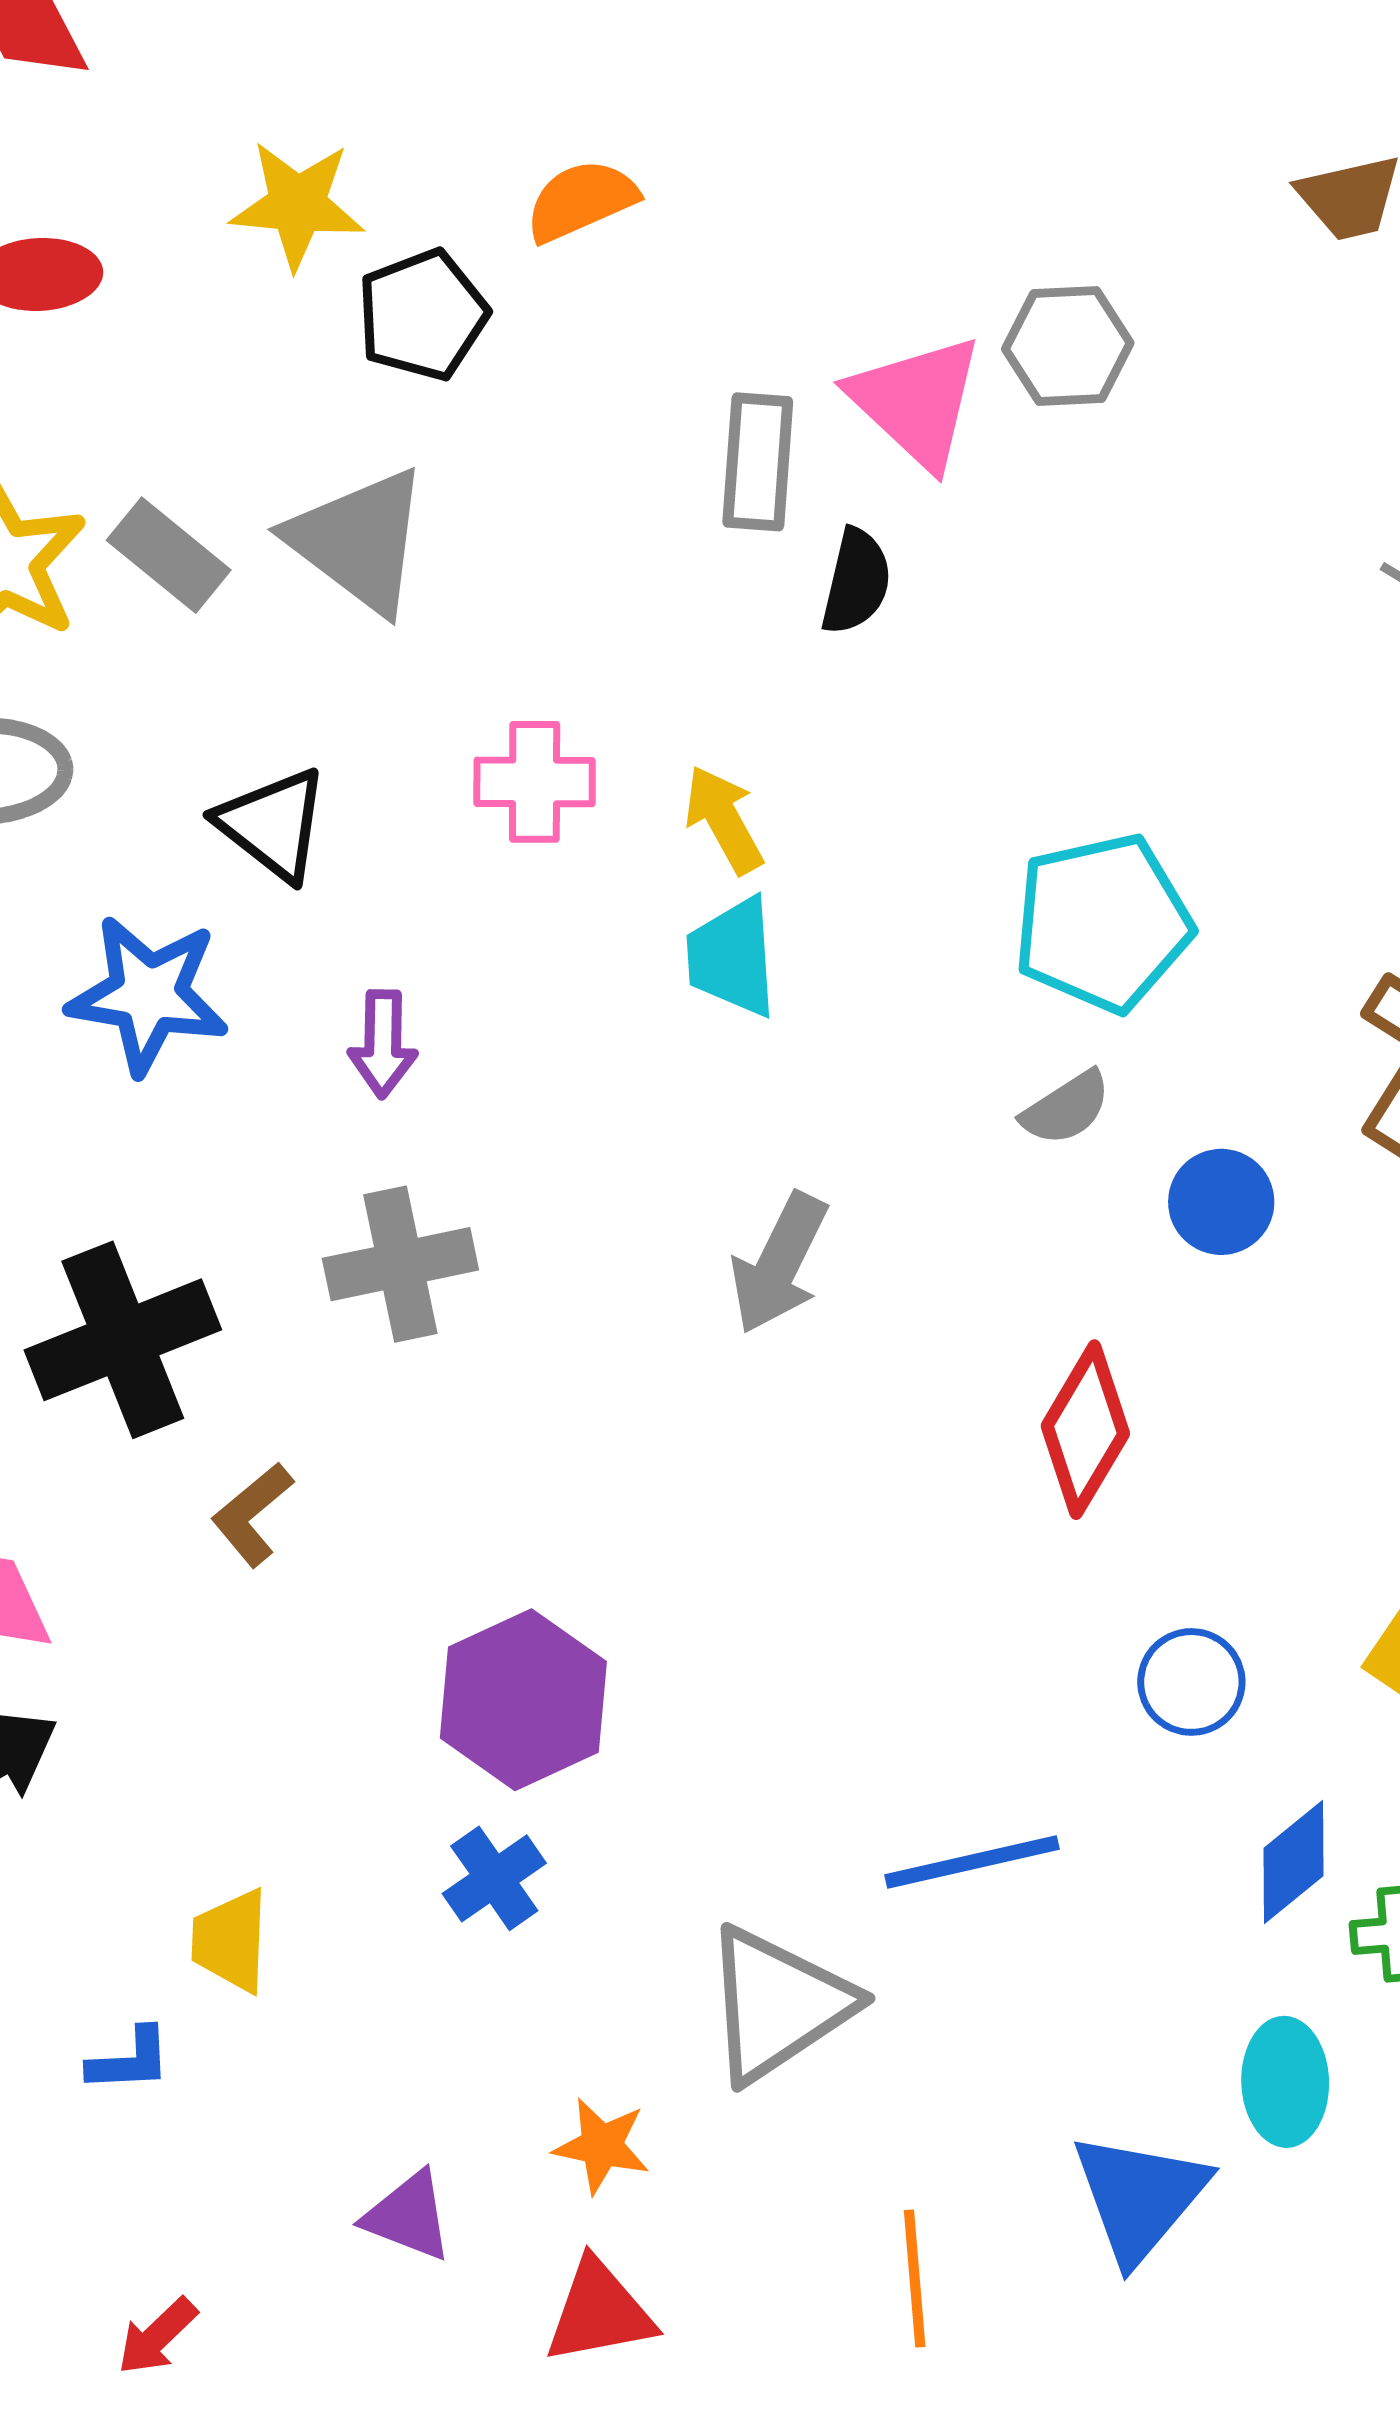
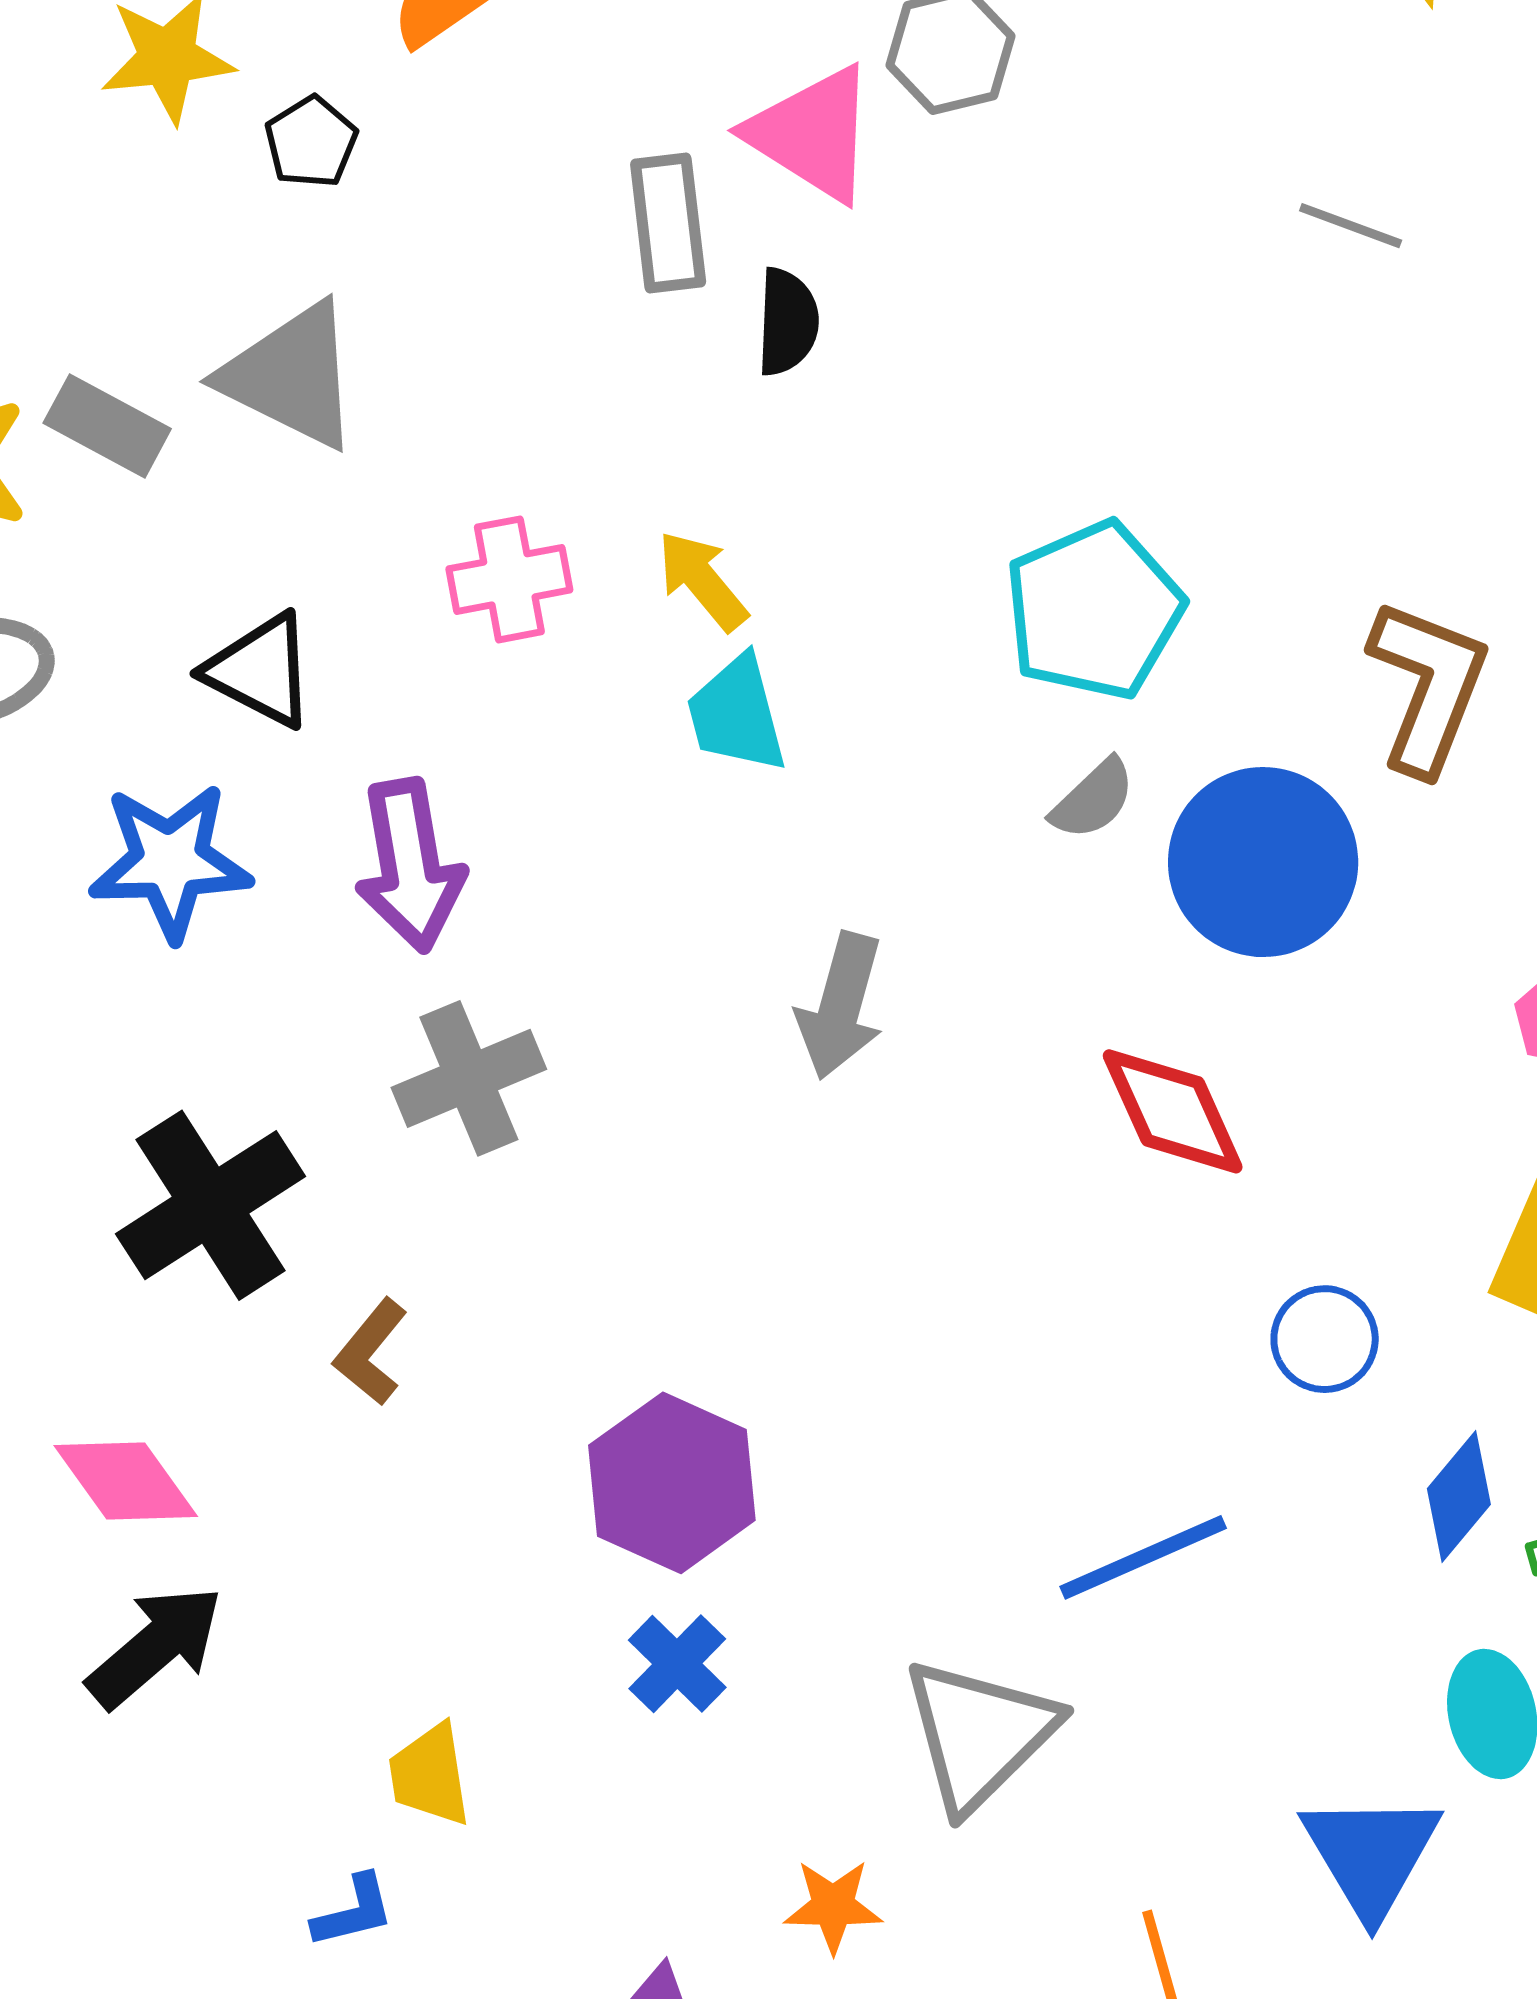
black pentagon: (422, 315) -> (311, 142), size x0.7
purple arrow: (383, 1044) -> (410, 865), size x1.6
blue circle: (1221, 1202) -> (1263, 862), size x1.8
red diamond: (1085, 1430) -> (1173, 1111), turned -44

